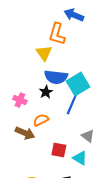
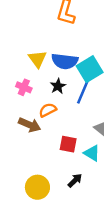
yellow triangle: (44, 53) -> (37, 59), moved
black star: (46, 92) -> (58, 86), moved

